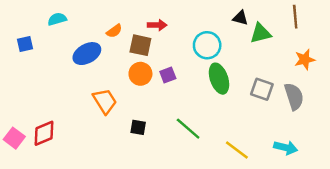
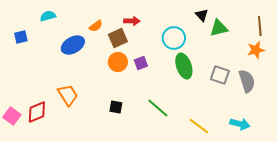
brown line: (295, 17) -> (260, 26), moved
black triangle: (240, 18) -> (202, 15), turned 32
brown square: (140, 45) -> (118, 38), turned -36
orange trapezoid: (105, 101) -> (68, 95), moved

